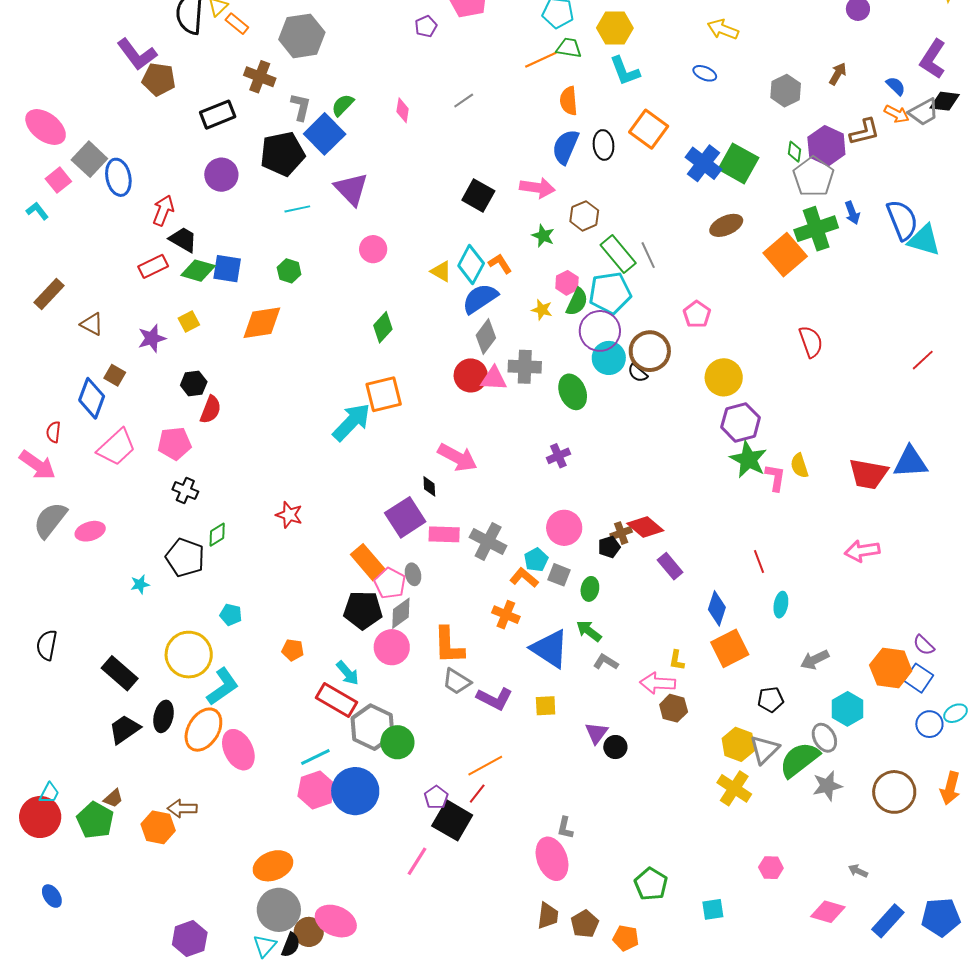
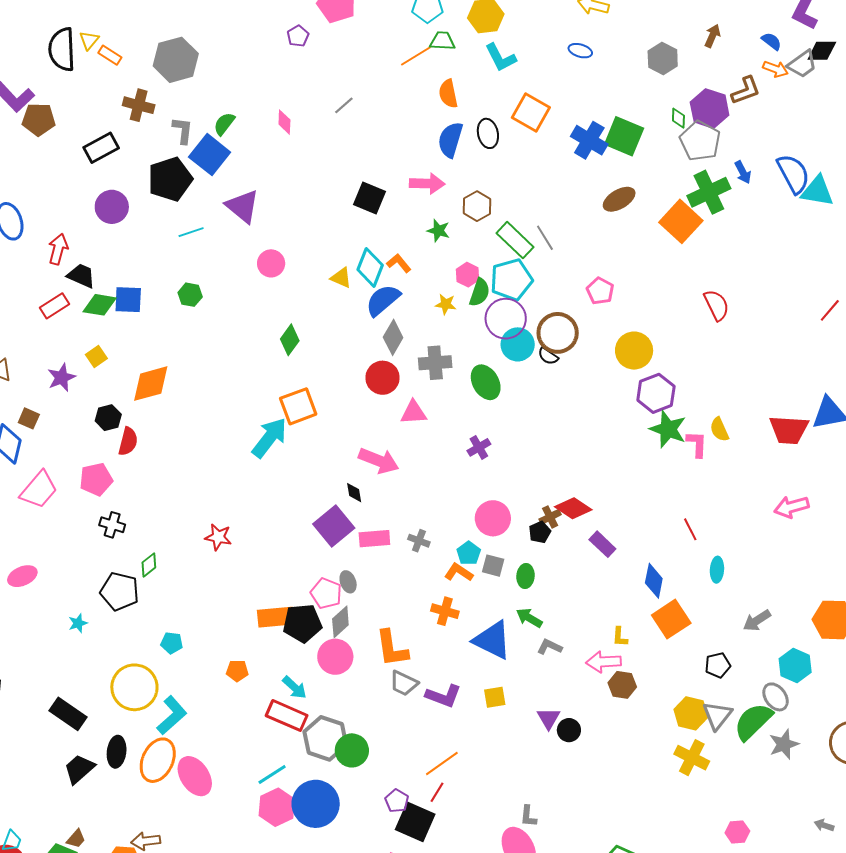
orange diamond: (262, 323) -> (151, 384), moved
pink triangle: (494, 379) -> (414, 412), moved
gray cross: (488, 542) -> (419, 541), size x0.6
orange rectangle: (368, 562) -> (276, 617), moved, turned -48

